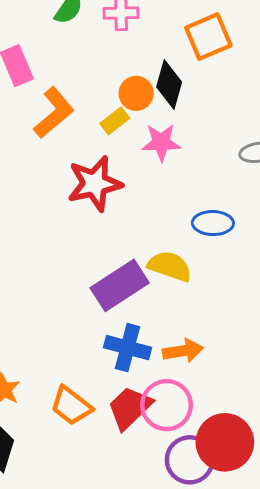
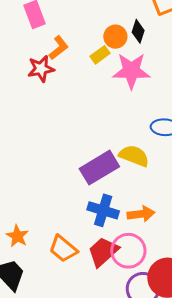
black diamond: (169, 84) -> (138, 31), size x0.7
orange L-shape: (54, 113) -> (59, 48), size x0.7
pink star: (161, 142) -> (131, 71), size x1.4
red star: (95, 184) -> (41, 69), moved, size x0.7

